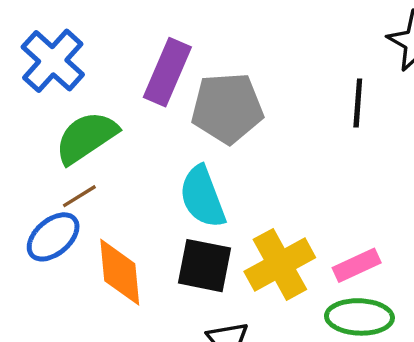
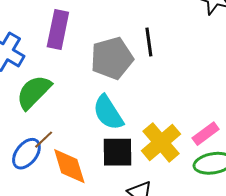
purple rectangle: (167, 72) -> (58, 30), moved
black line: (358, 103) -> (149, 42), moved
brown line: (79, 196) -> (44, 140), moved

